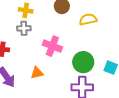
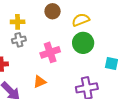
pink cross: (52, 46) -> (50, 52), turned -30
green circle: (83, 62) -> (83, 43), moved

